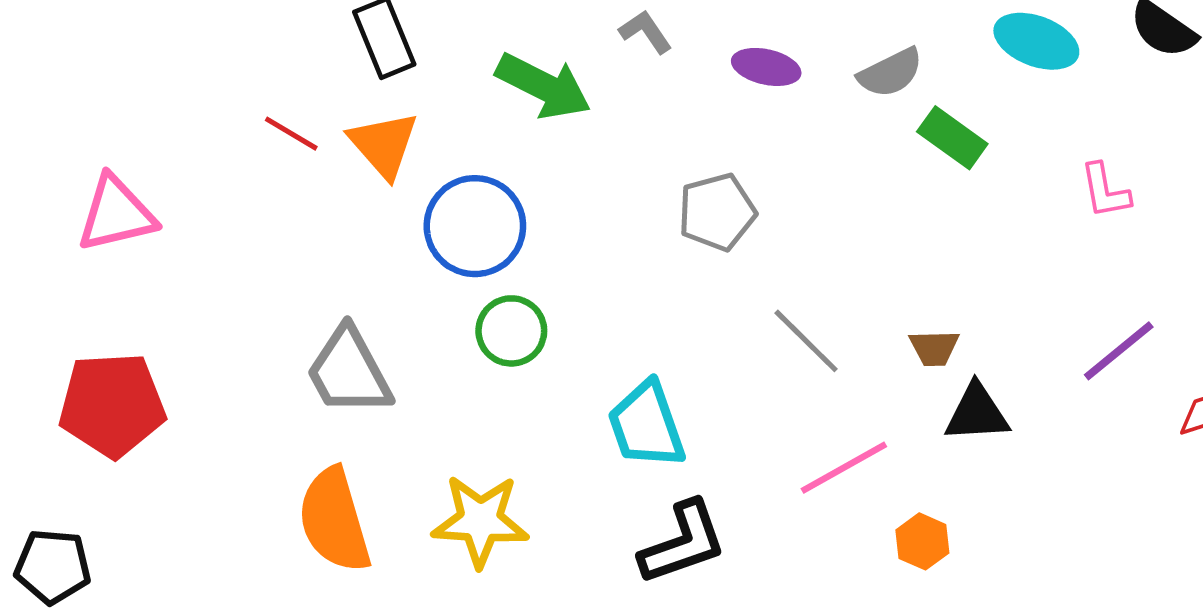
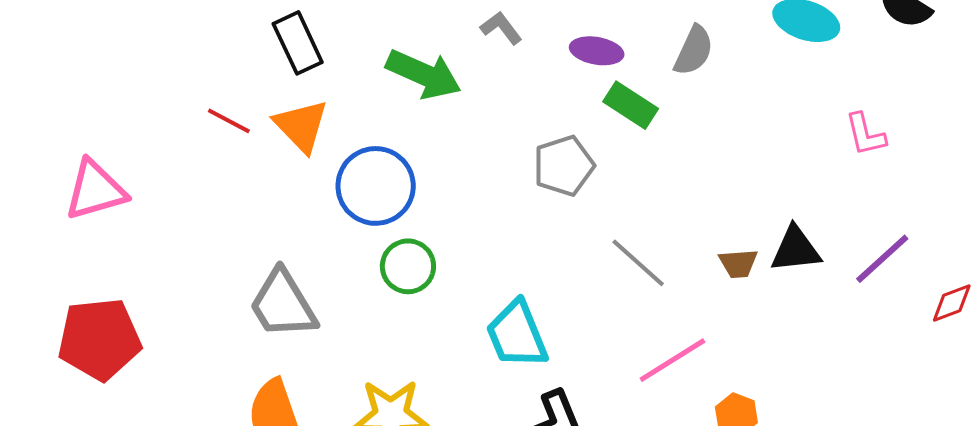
gray semicircle: (890, 73) -> (694, 51), turned -36
green rectangle: (952, 138) -> (631, 105), moved
black triangle: (977, 413) -> (796, 249), moved

